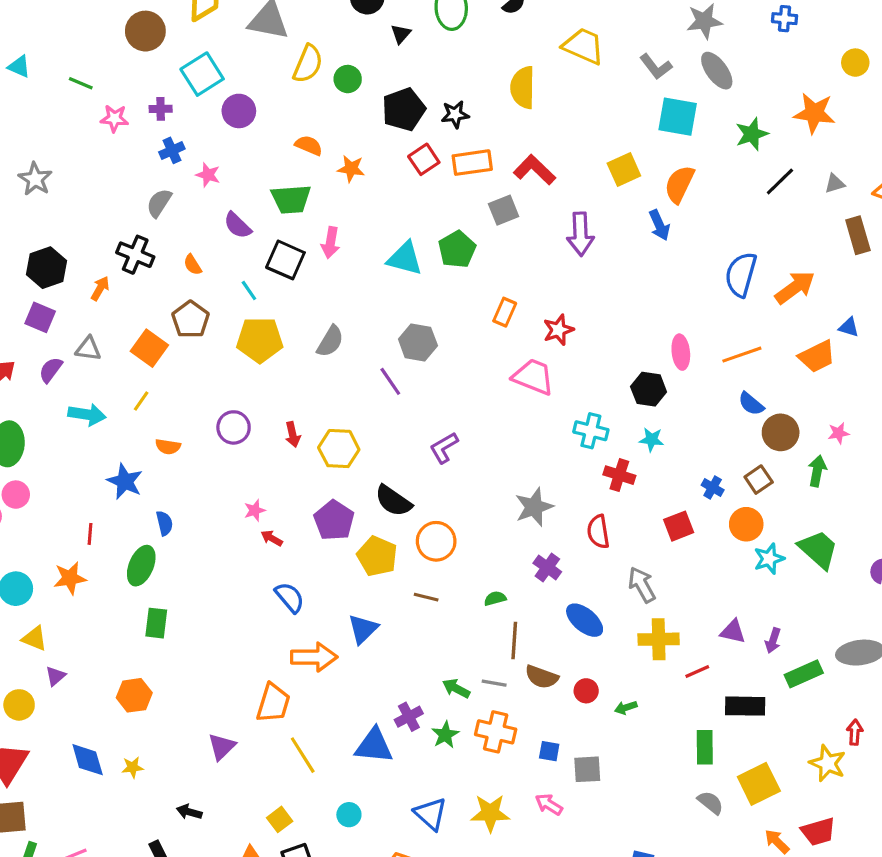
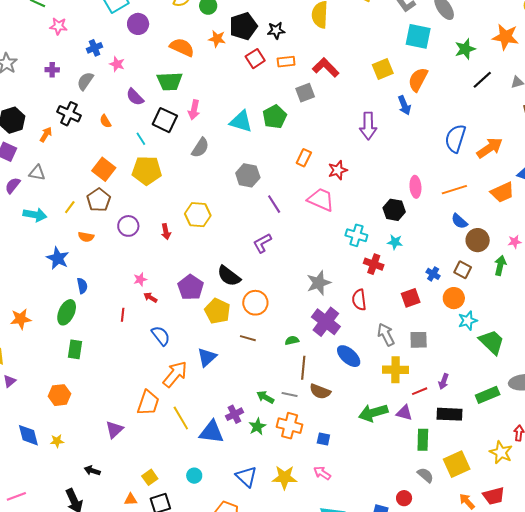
purple cross: (161, 109) -> (52, 70), moved
orange semicircle: (309, 145) -> (182, 47), size x1.4
orange rectangle: (472, 163) -> (286, 62), size x0.7
orange star: (351, 169) -> (217, 39), moved
purple arrow: (580, 234) -> (368, 126), moved
brown pentagon: (191, 320) -> (99, 200), moved
gray semicircle: (330, 341) -> (200, 148), moved
orange square: (149, 348) -> (104, 169), moved
purple line: (390, 381) -> (274, 204), moved
yellow hexagon: (339, 449) -> (198, 215), moved
brown square: (759, 480) -> (463, 270), turned -30
red line: (90, 534) -> (123, 315), moved
green trapezoid: (818, 549) -> (492, 342), moved
purple cross: (547, 567) -> (326, 322), size x1.6
purple triangle: (733, 632) -> (404, 413), moved
purple arrow: (773, 640) -> (444, 381), moved
orange arrow: (314, 657) -> (175, 374), turned -52
red circle: (586, 691) -> (404, 498), moved
green arrow: (626, 708) -> (373, 413), size x2.0
yellow line: (303, 755) -> (181, 418), moved
gray square: (587, 769) -> (419, 340), moved

